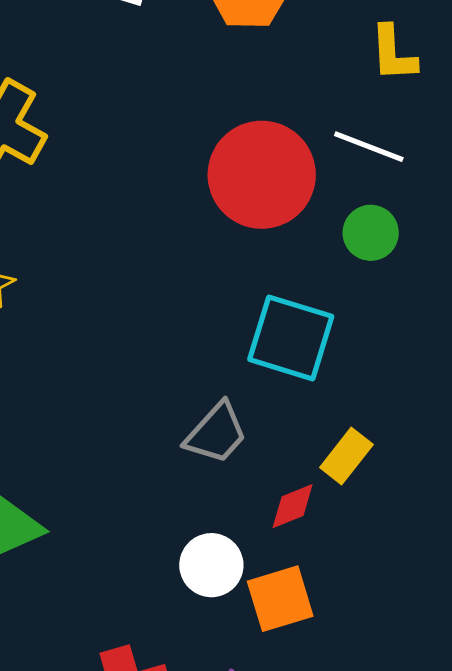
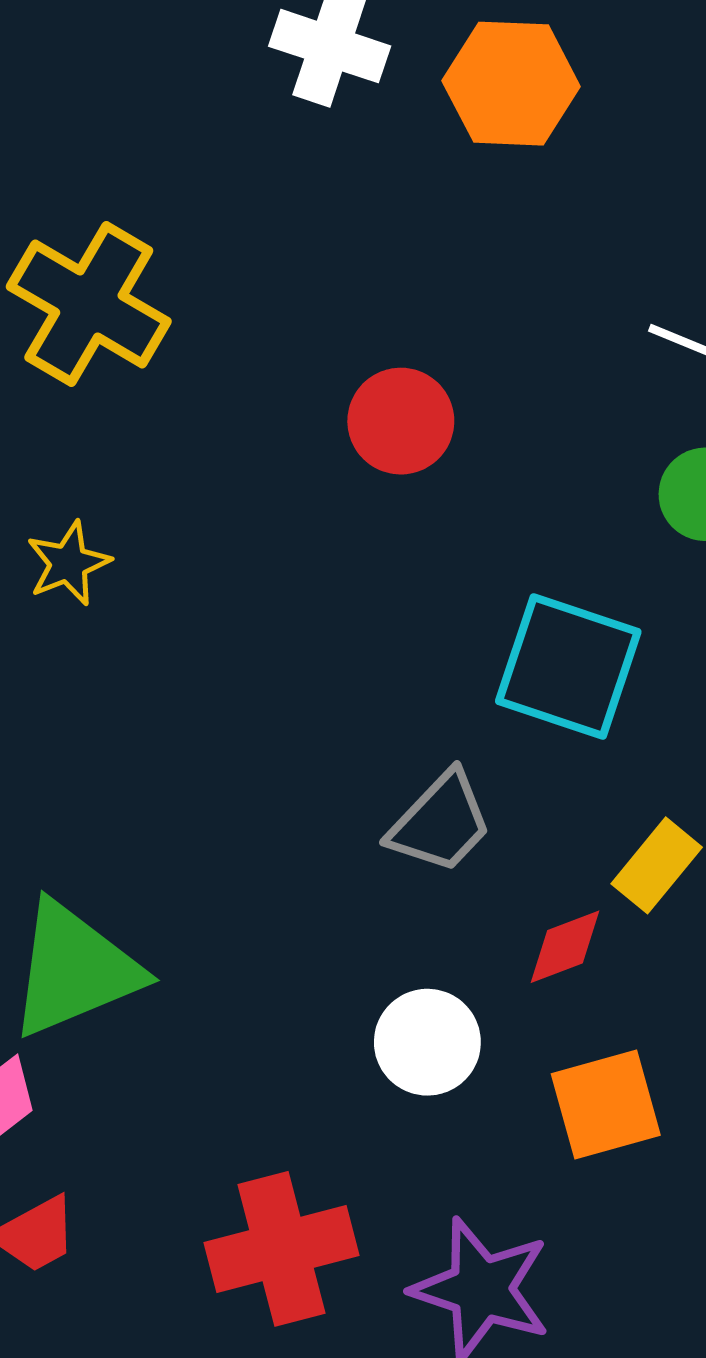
red circle: (262, 175) -> (401, 421), moved, size x0.6
orange square: (280, 599) -> (606, 1105), moved

